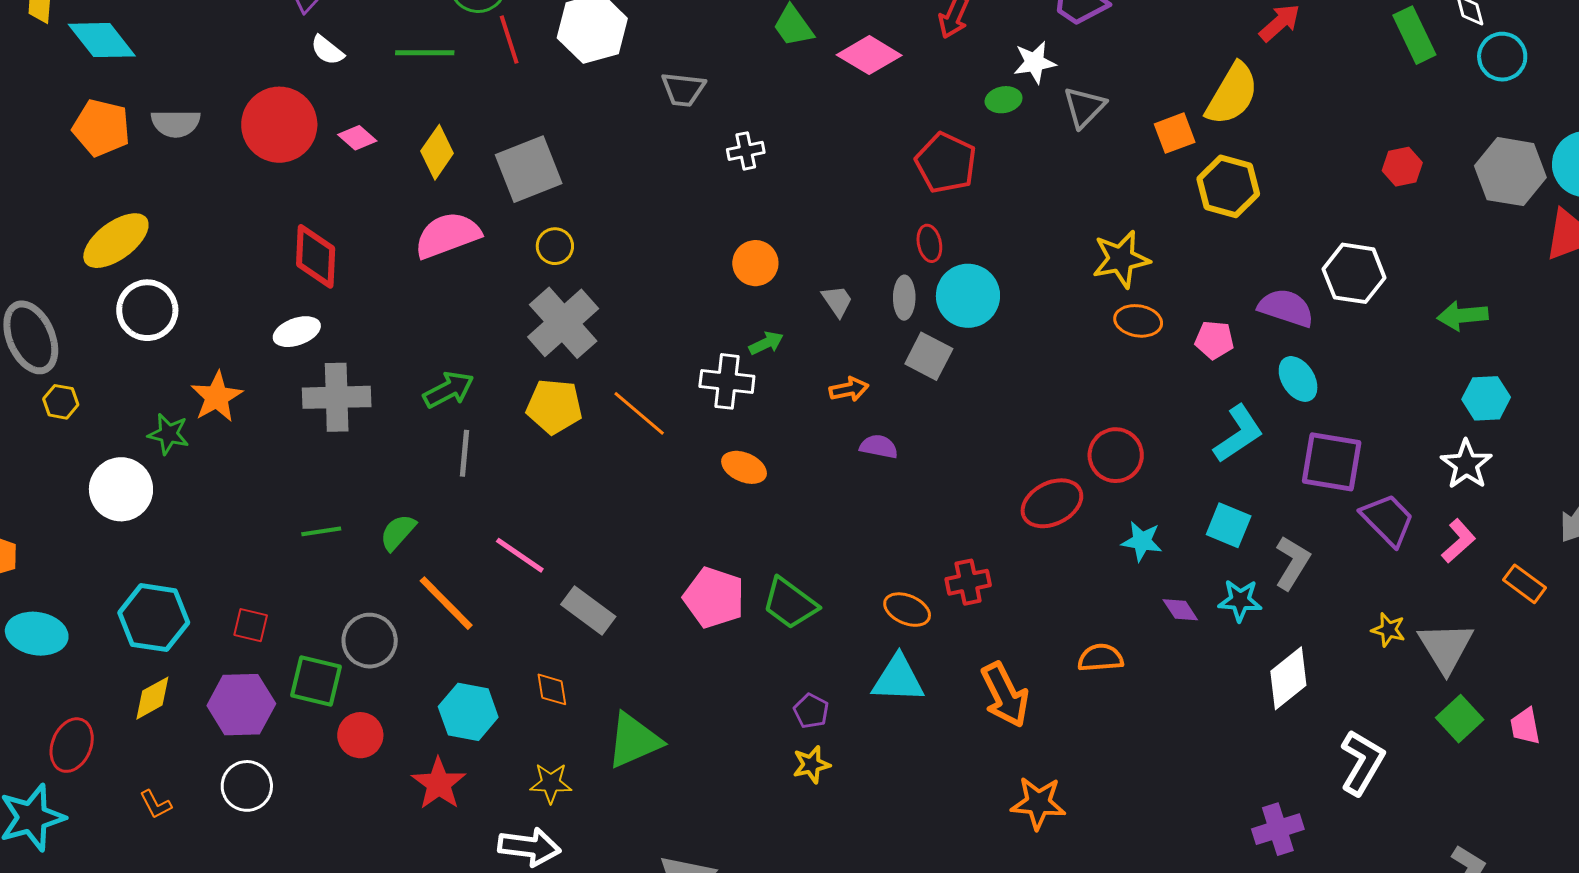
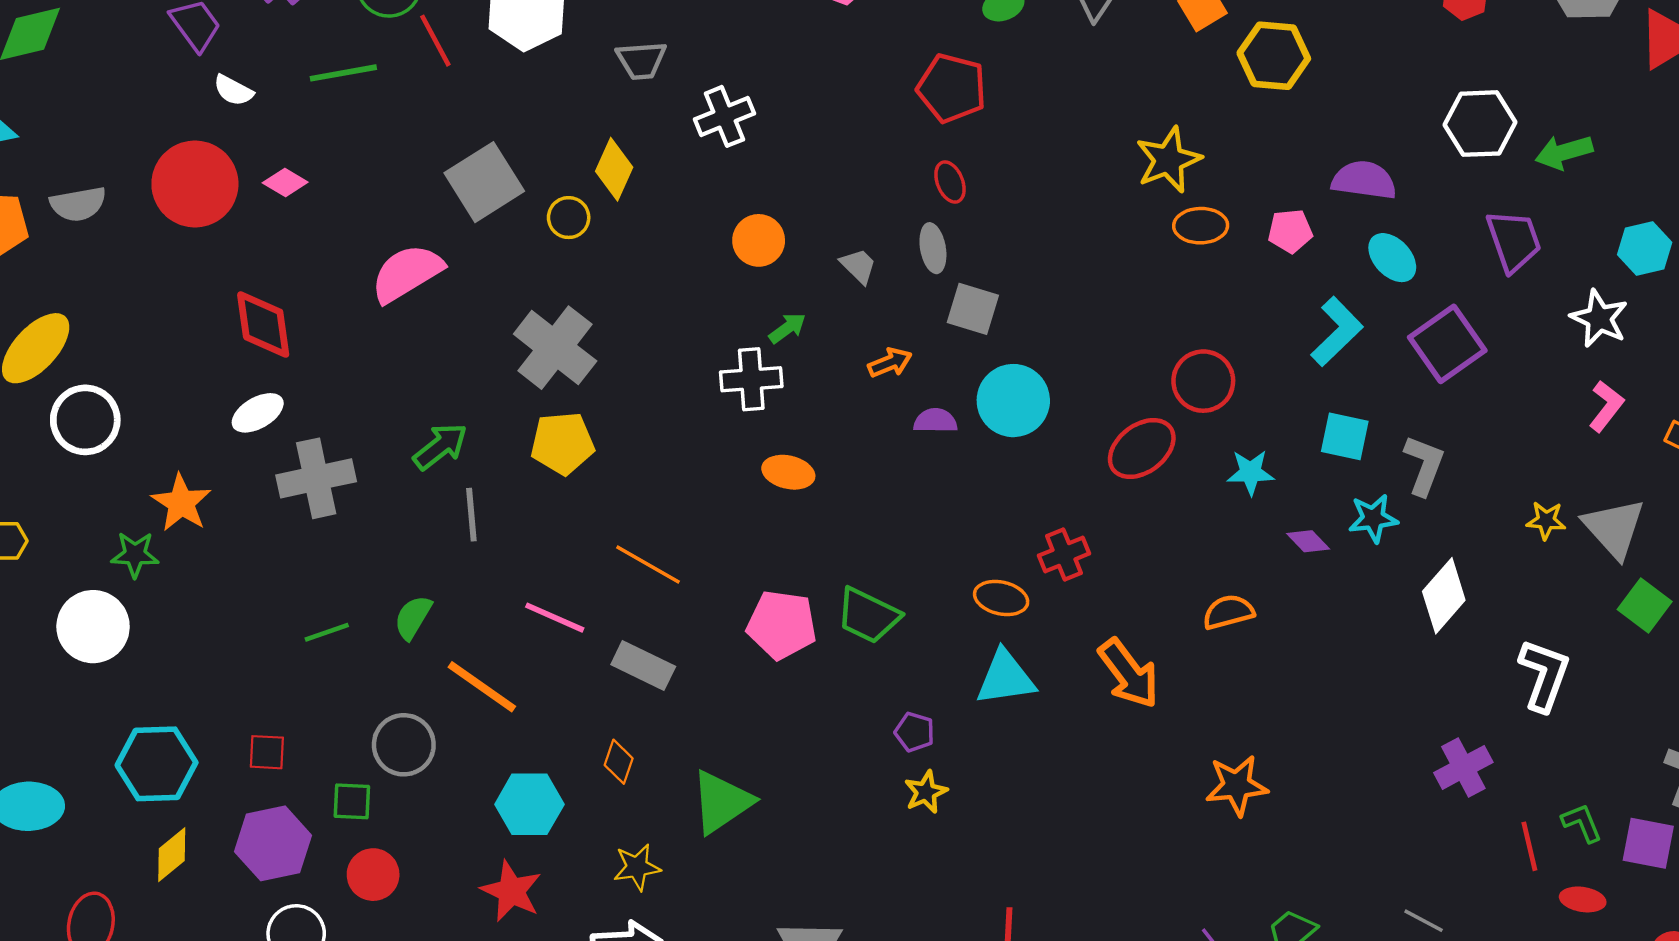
white cross: (746, 151) -> (724, 116), size x1.4
yellow diamond: (437, 152) -> (614, 169), moved
yellow circle: (555, 246) -> (569, 218), moved
white hexagon: (1354, 273) -> (1480, 124), moved
cyan circle: (968, 296) -> (1013, 401), moved
cyan hexagon: (1486, 398) -> (1645, 248), moved
orange line: (639, 413) -> (648, 564), moved
purple square: (1332, 462) -> (1447, 344), turned -34
purple trapezoid: (1388, 520) -> (1514, 241), moved, turned 36
green square: (316, 681) -> (352, 801), size x0.7
orange diamond: (552, 689) -> (619, 762), turned 39
red circle: (360, 735) -> (373, 875), moved
orange star: (1038, 803) -> (1237, 785), moved

